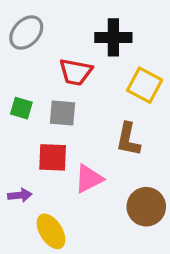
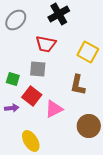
black cross: (113, 37) -> (59, 14), moved, turned -30
green square: (21, 108) -> (13, 79), moved
red square: (53, 157) -> (32, 96), turned 36
purple arrow: (20, 195) -> (12, 108), moved

